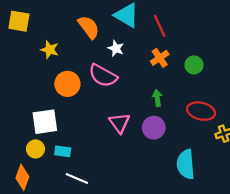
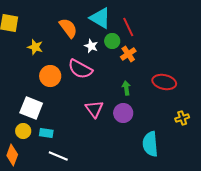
green circle: (194, 65) -> (112, 41), moved
red ellipse: (201, 111) -> (164, 82), moved
white square: (45, 122) -> (31, 108), turned 30

